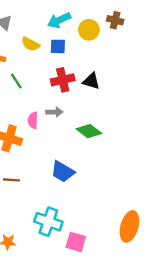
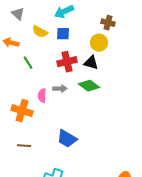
brown cross: (115, 20) -> (108, 23), moved
yellow circle: (89, 30) -> (99, 43), moved
green diamond: (89, 131) -> (89, 86), moved

